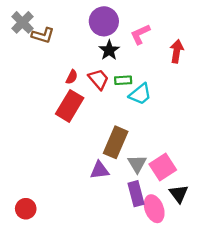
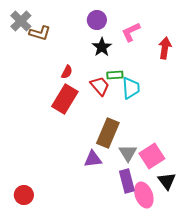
purple circle: (104, 21) -> (97, 20), size x0.7
red trapezoid: (99, 79) -> (100, 86), moved
cyan trapezoid: (140, 94) -> (131, 88), turned -55

